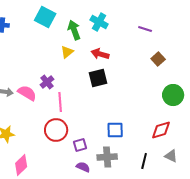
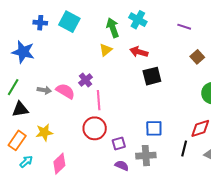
cyan square: (45, 17) -> (69, 22), moved
black square: (98, 78) -> (152, 76), moved
black line: (144, 161) -> (184, 148), moved

